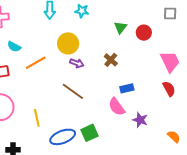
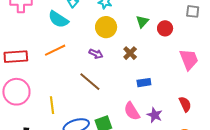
yellow circle: (68, 43) -> (106, 27), moved
cyan semicircle: (14, 47) -> (58, 19), moved, size x1.5
red semicircle: (169, 89) -> (185, 104), moved
pink semicircle: (117, 107) -> (132, 111), moved

